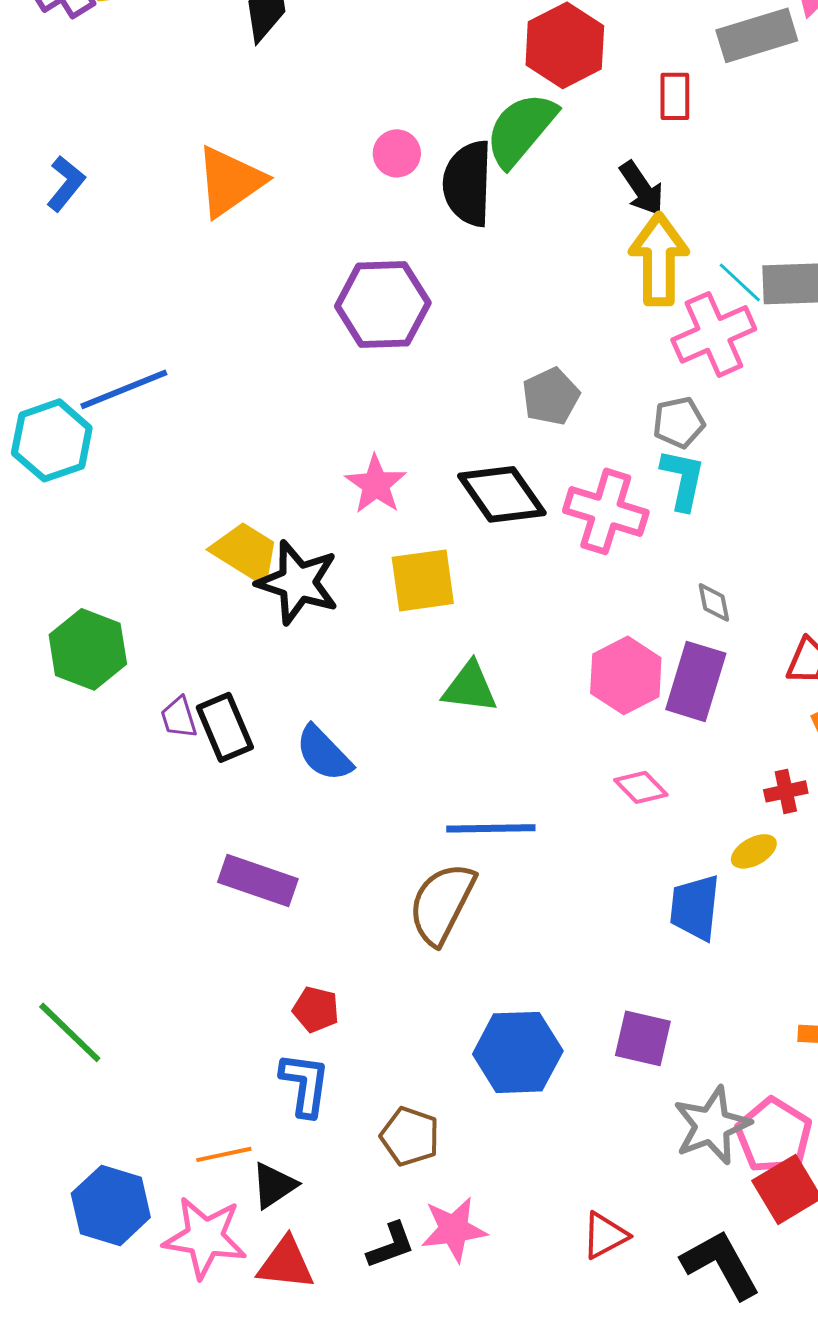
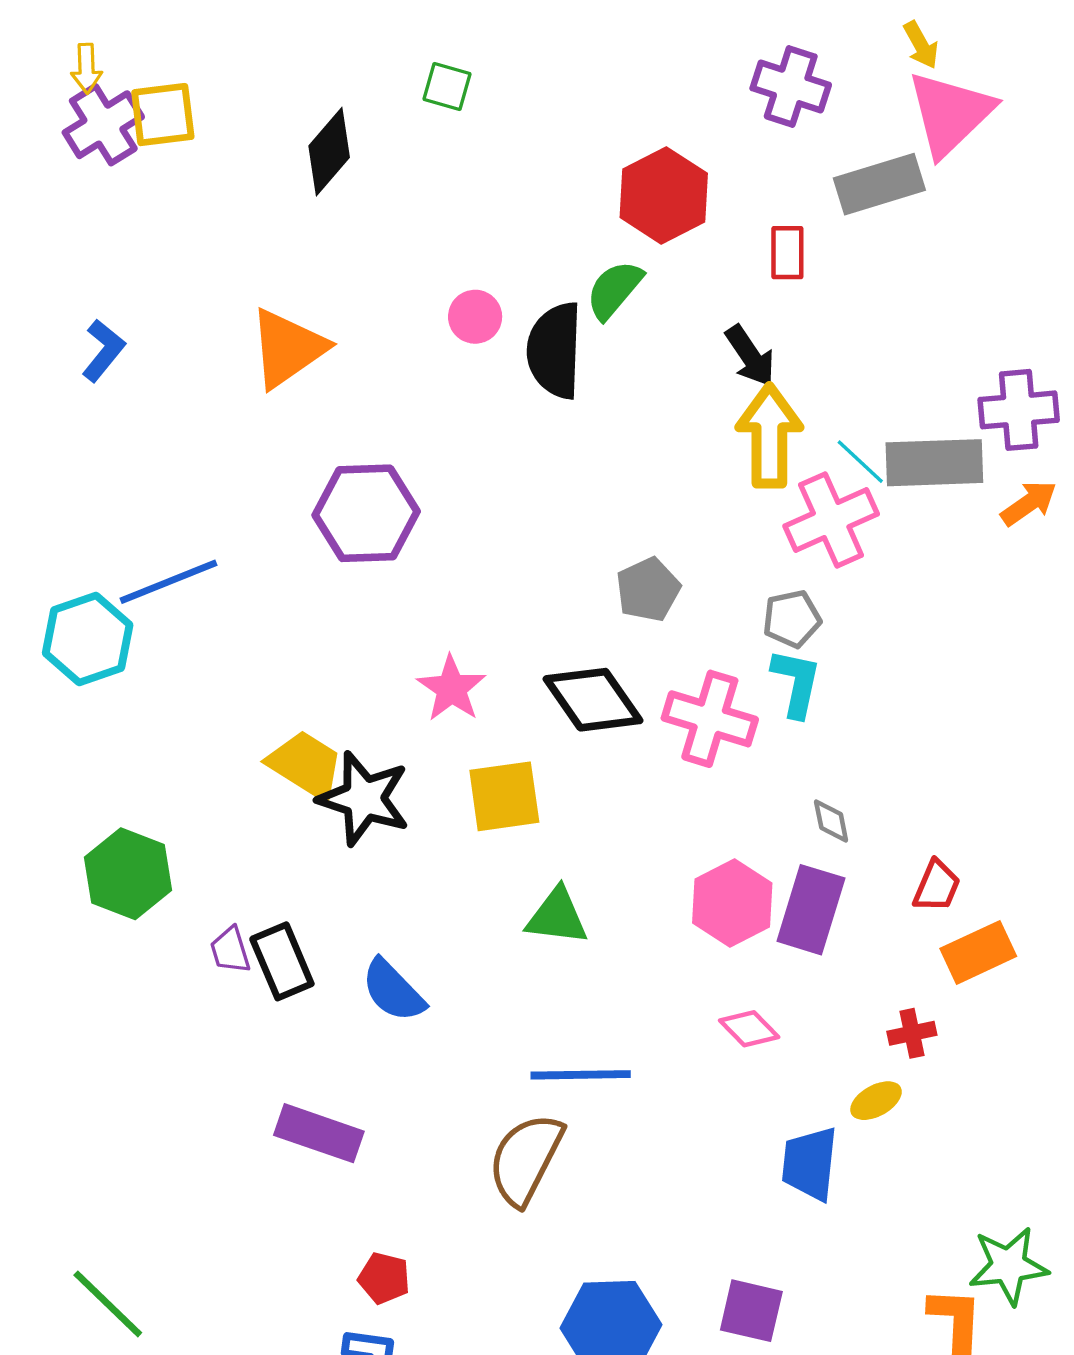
green semicircle: (521, 129) -> (614, 290), size x0.7
purple hexagon: (383, 304) -> (366, 513), moved

